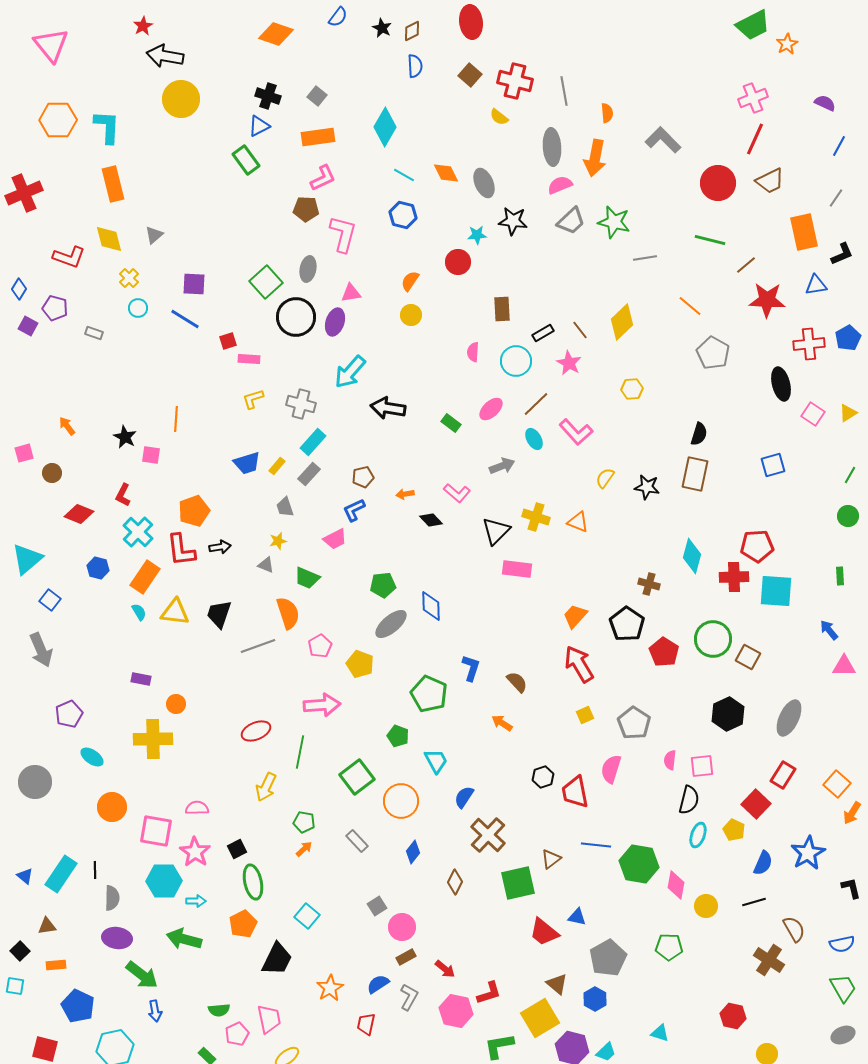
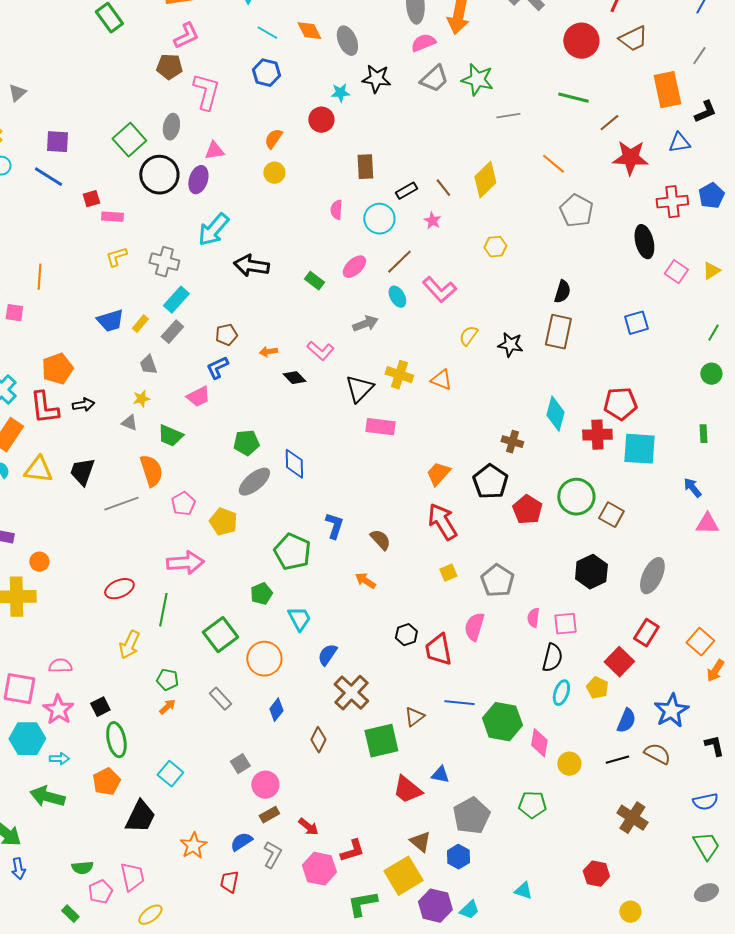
pink star: (569, 363) -> (432, 221), size x0.7
green pentagon: (398, 736) -> (261, 594), turned 30
brown semicircle: (794, 929) -> (657, 754), moved, turned -32

